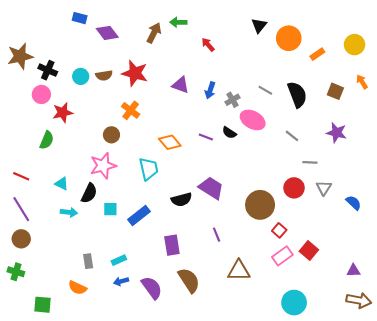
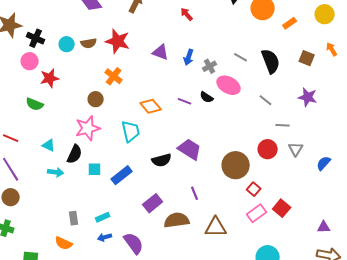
green semicircle: (47, 140) -> (35, 104), turned 90
blue semicircle: (353, 203) -> (324, 163), turned -91
purple rectangle: (172, 245) -> (153, 203), turned 60
brown semicircle: (189, 280) -> (177, 220), moved, turned -65

